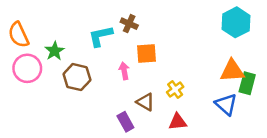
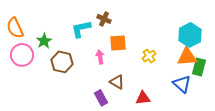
cyan hexagon: (236, 22) -> (190, 35), moved
yellow cross: (175, 89) -> (149, 56), moved

